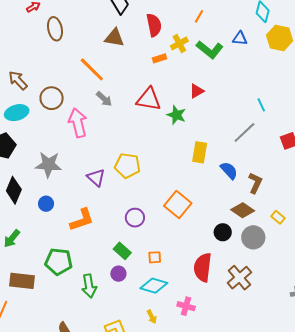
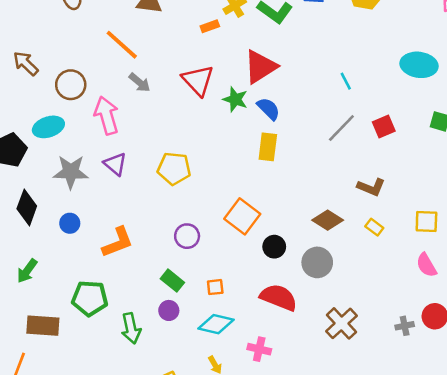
red triangle: (197, 91) -> (260, 67), size x1.8
red triangle: (149, 99) -> (198, 80), turned 40
cyan ellipse: (17, 113) -> (48, 127), moved
gray line: (244, 132) -> (341, 128), moved
blue semicircle: (229, 170) -> (268, 109), moved
purple triangle: (96, 178) -> (115, 164), moved
brown L-shape: (255, 183) -> (371, 187), moved, turned 90
black circle: (223, 232) -> (274, 247), moved
gray circle: (253, 237) -> (317, 262), moved
red semicircle: (203, 267) -> (279, 297), turned 108
brown cross: (239, 278) -> (342, 323), moved

